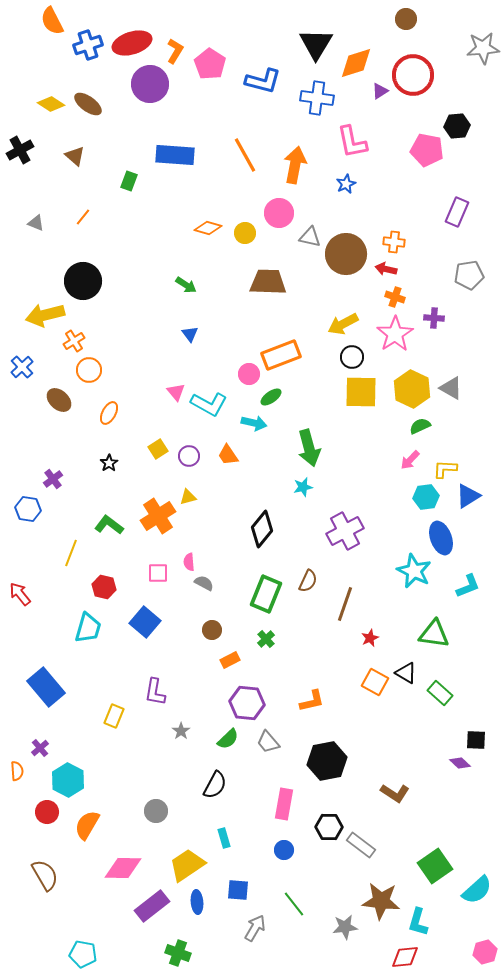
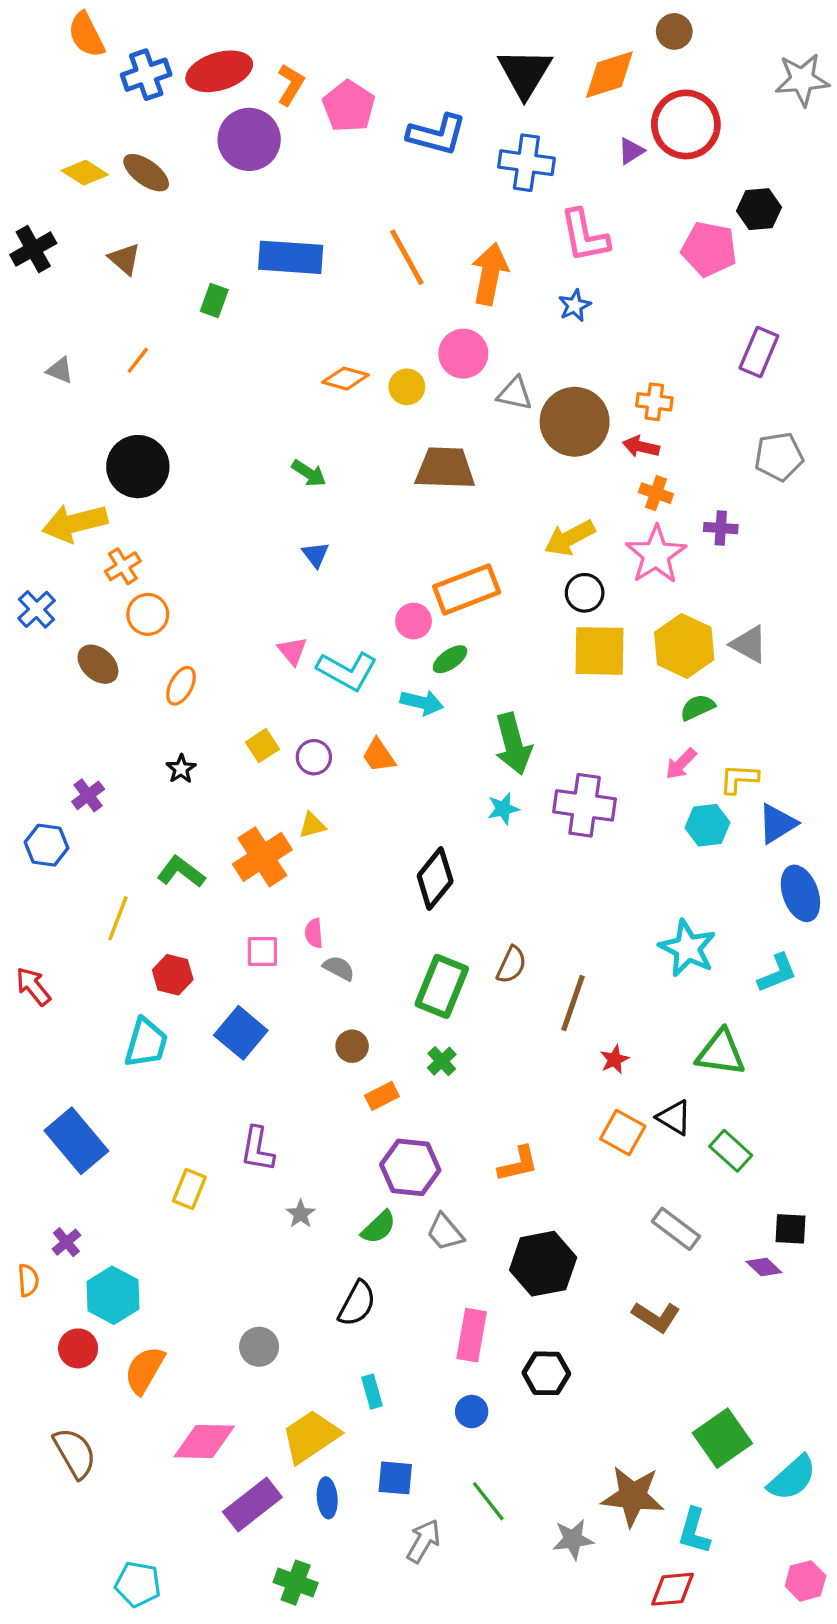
orange diamond: (356, 63) -> (609, 75), moved
purple cross: (345, 531) -> (585, 805), moved, turned 36
blue ellipse: (441, 538) -> (800, 893), moved
gray rectangle: (361, 845) -> (676, 1229), moved

